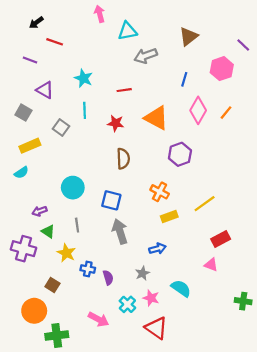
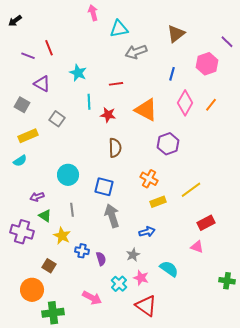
black arrow: (36, 23) -> (15, 21), moved
red line: (55, 42) -> (49, 48), moved, turned 49
cyan line: (85, 110) -> (89, 102), moved

